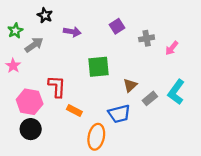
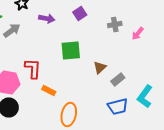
purple square: (117, 26) -> (80, 13), moved
cyan L-shape: (176, 92) -> (145, 96), moved
blue trapezoid: (119, 114) -> (118, 106), moved

